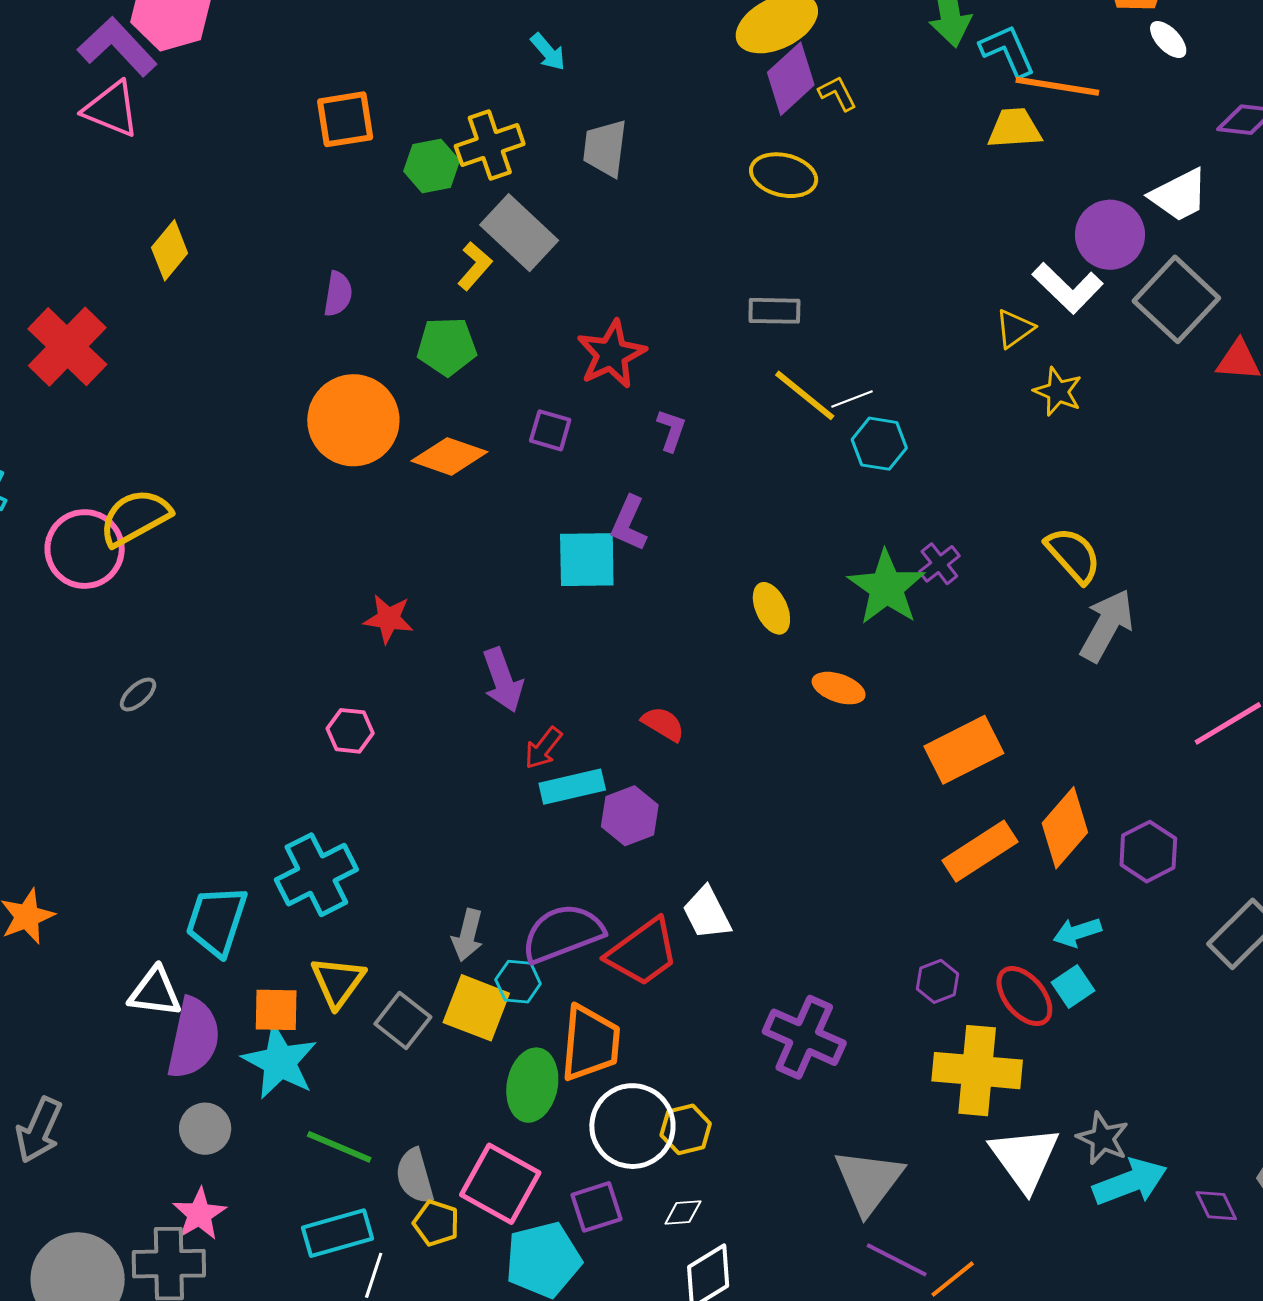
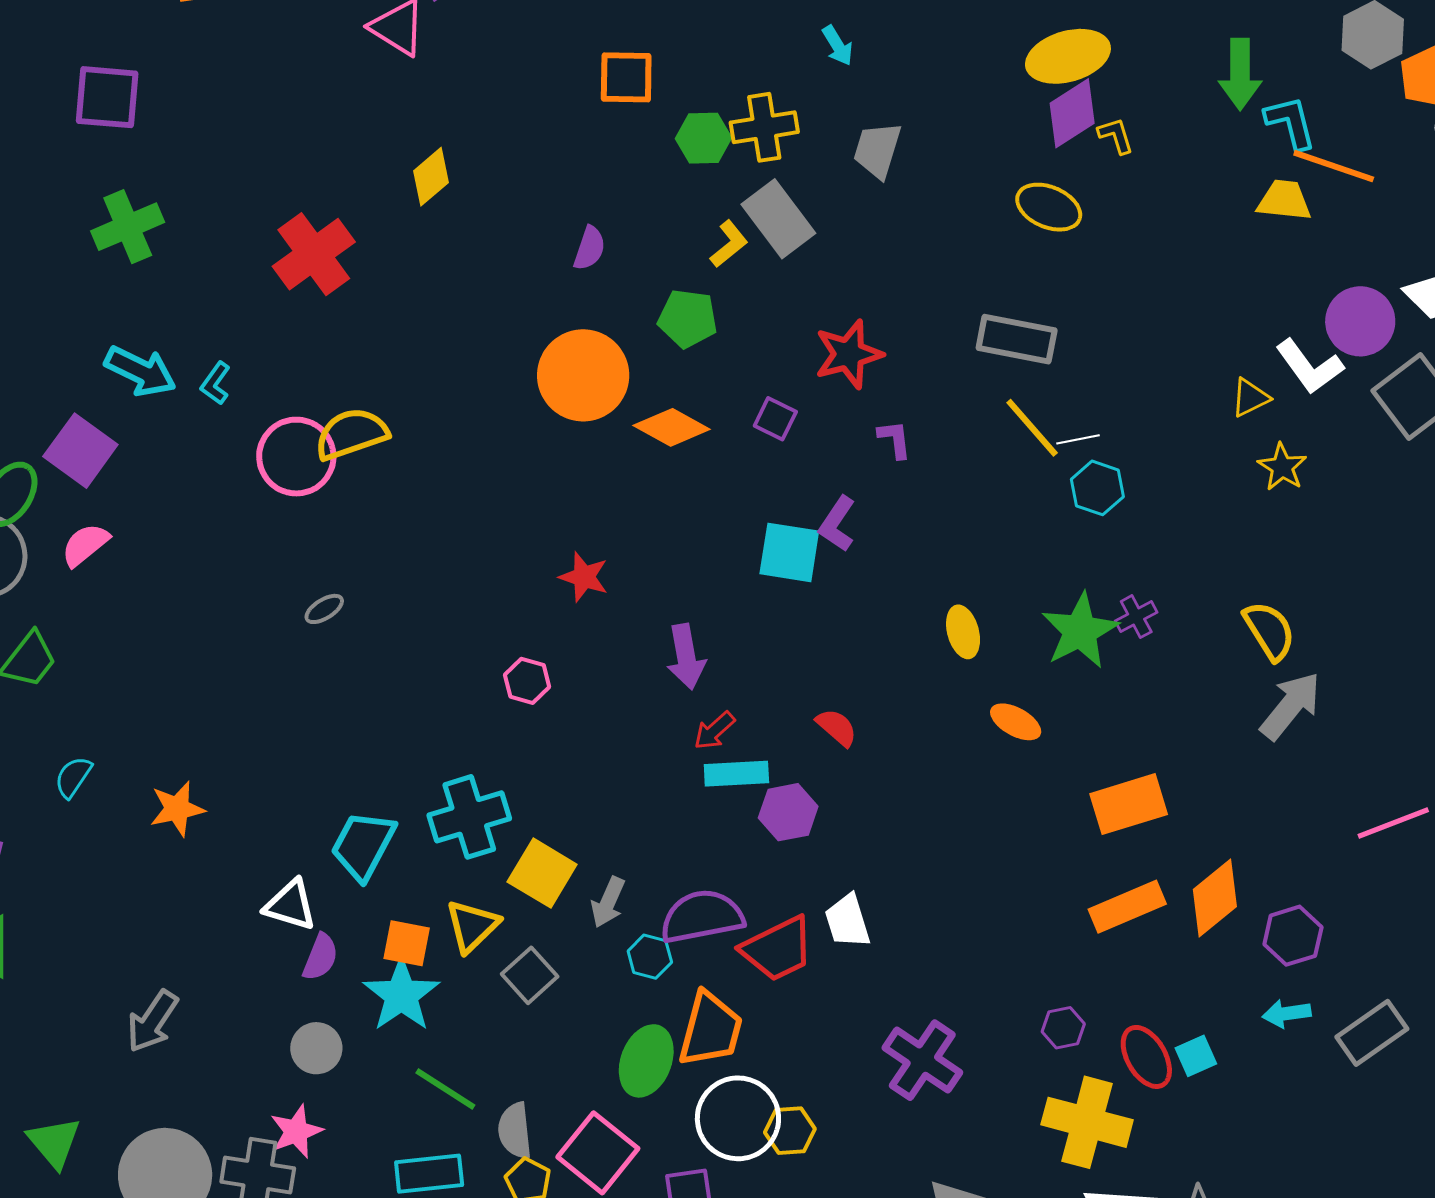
gray rectangle: (774, 311) -> (1017, 339), size x1.5
purple L-shape: (671, 430) -> (895, 439), turned -36
cyan arrow: (1077, 932) -> (1287, 1014), moved
yellow square: (476, 1008) -> (542, 873), moved
purple semicircle: (193, 1038) -> (320, 957), size x0.6

